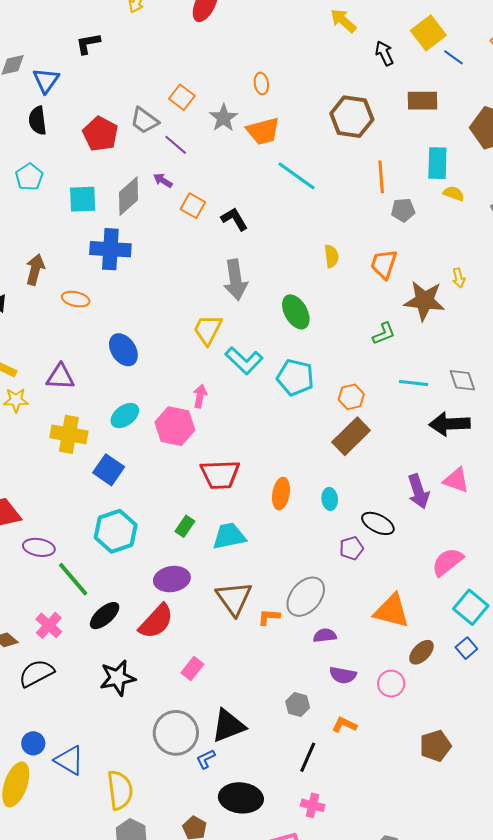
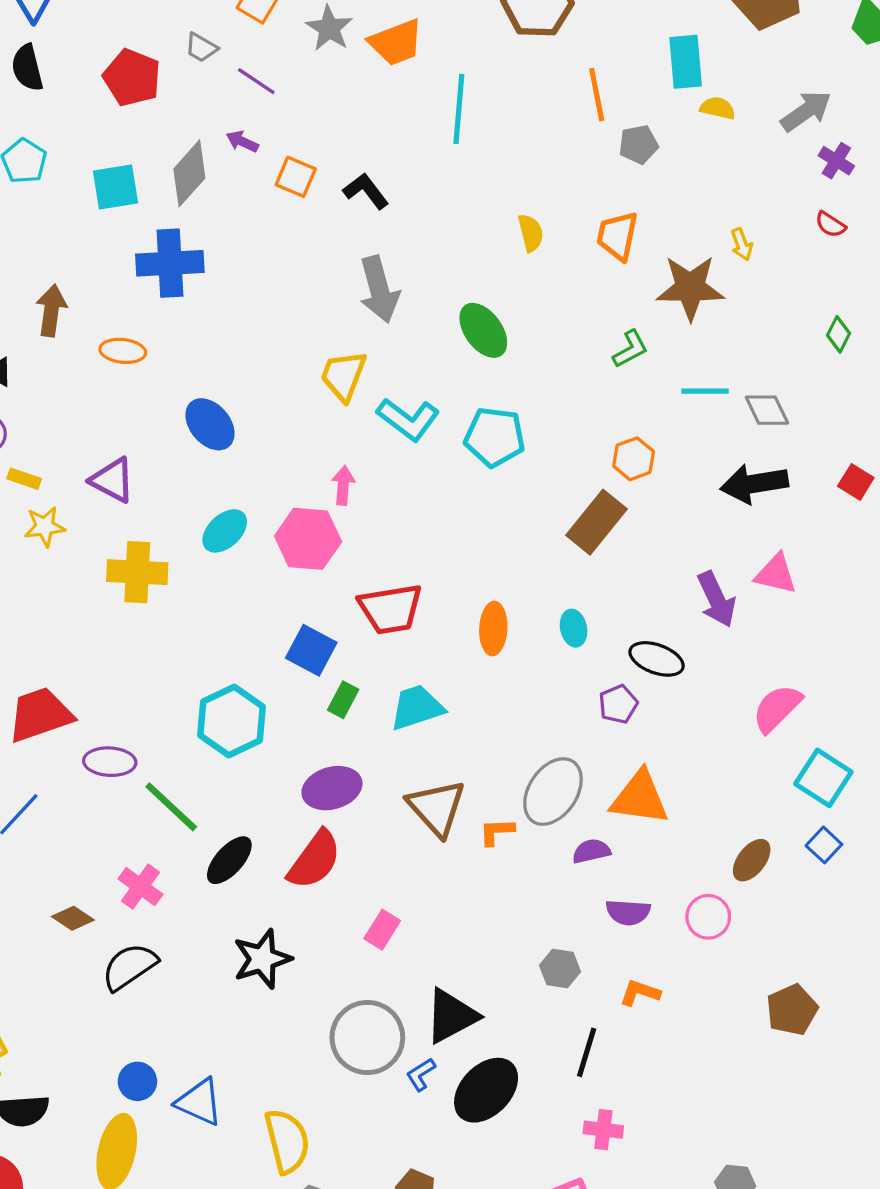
gray trapezoid: (145, 121) -> (201, 48), size x0.7
cyan line: (297, 176) -> (459, 109), turned 66
purple triangle: (60, 377) -> (112, 480), turned 32
cyan line: (414, 383) -> (705, 391), moved
orange hexagon: (351, 397) -> (634, 459), moved
blue square: (109, 470) -> (311, 650), moved
orange triangle: (392, 611) -> (640, 798), moved
black ellipse: (241, 798) -> (486, 1090), moved, turned -45

